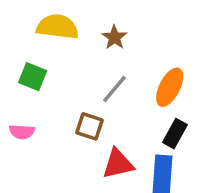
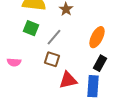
green square: (33, 77) -> (31, 28), moved
gray line: (114, 89) -> (54, 37), moved

